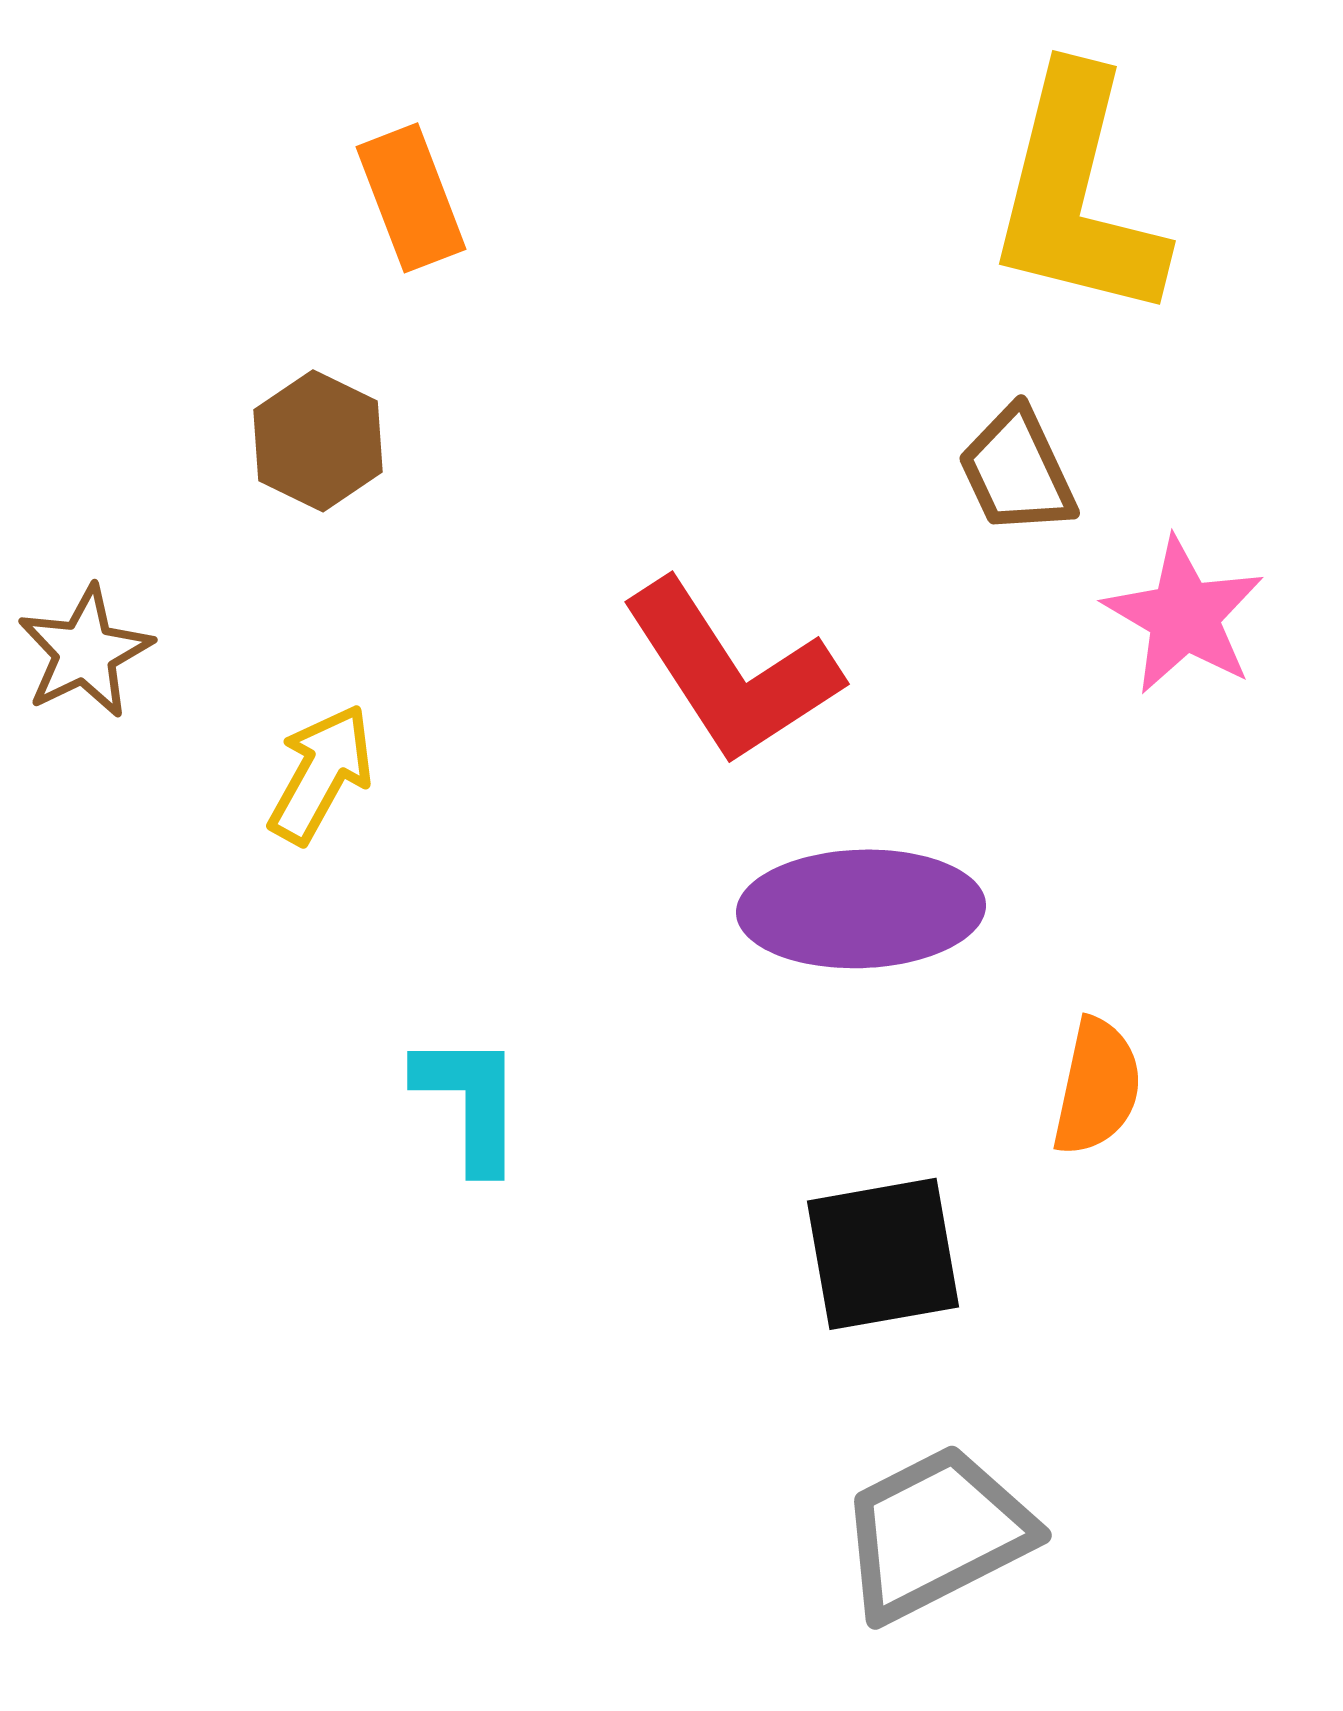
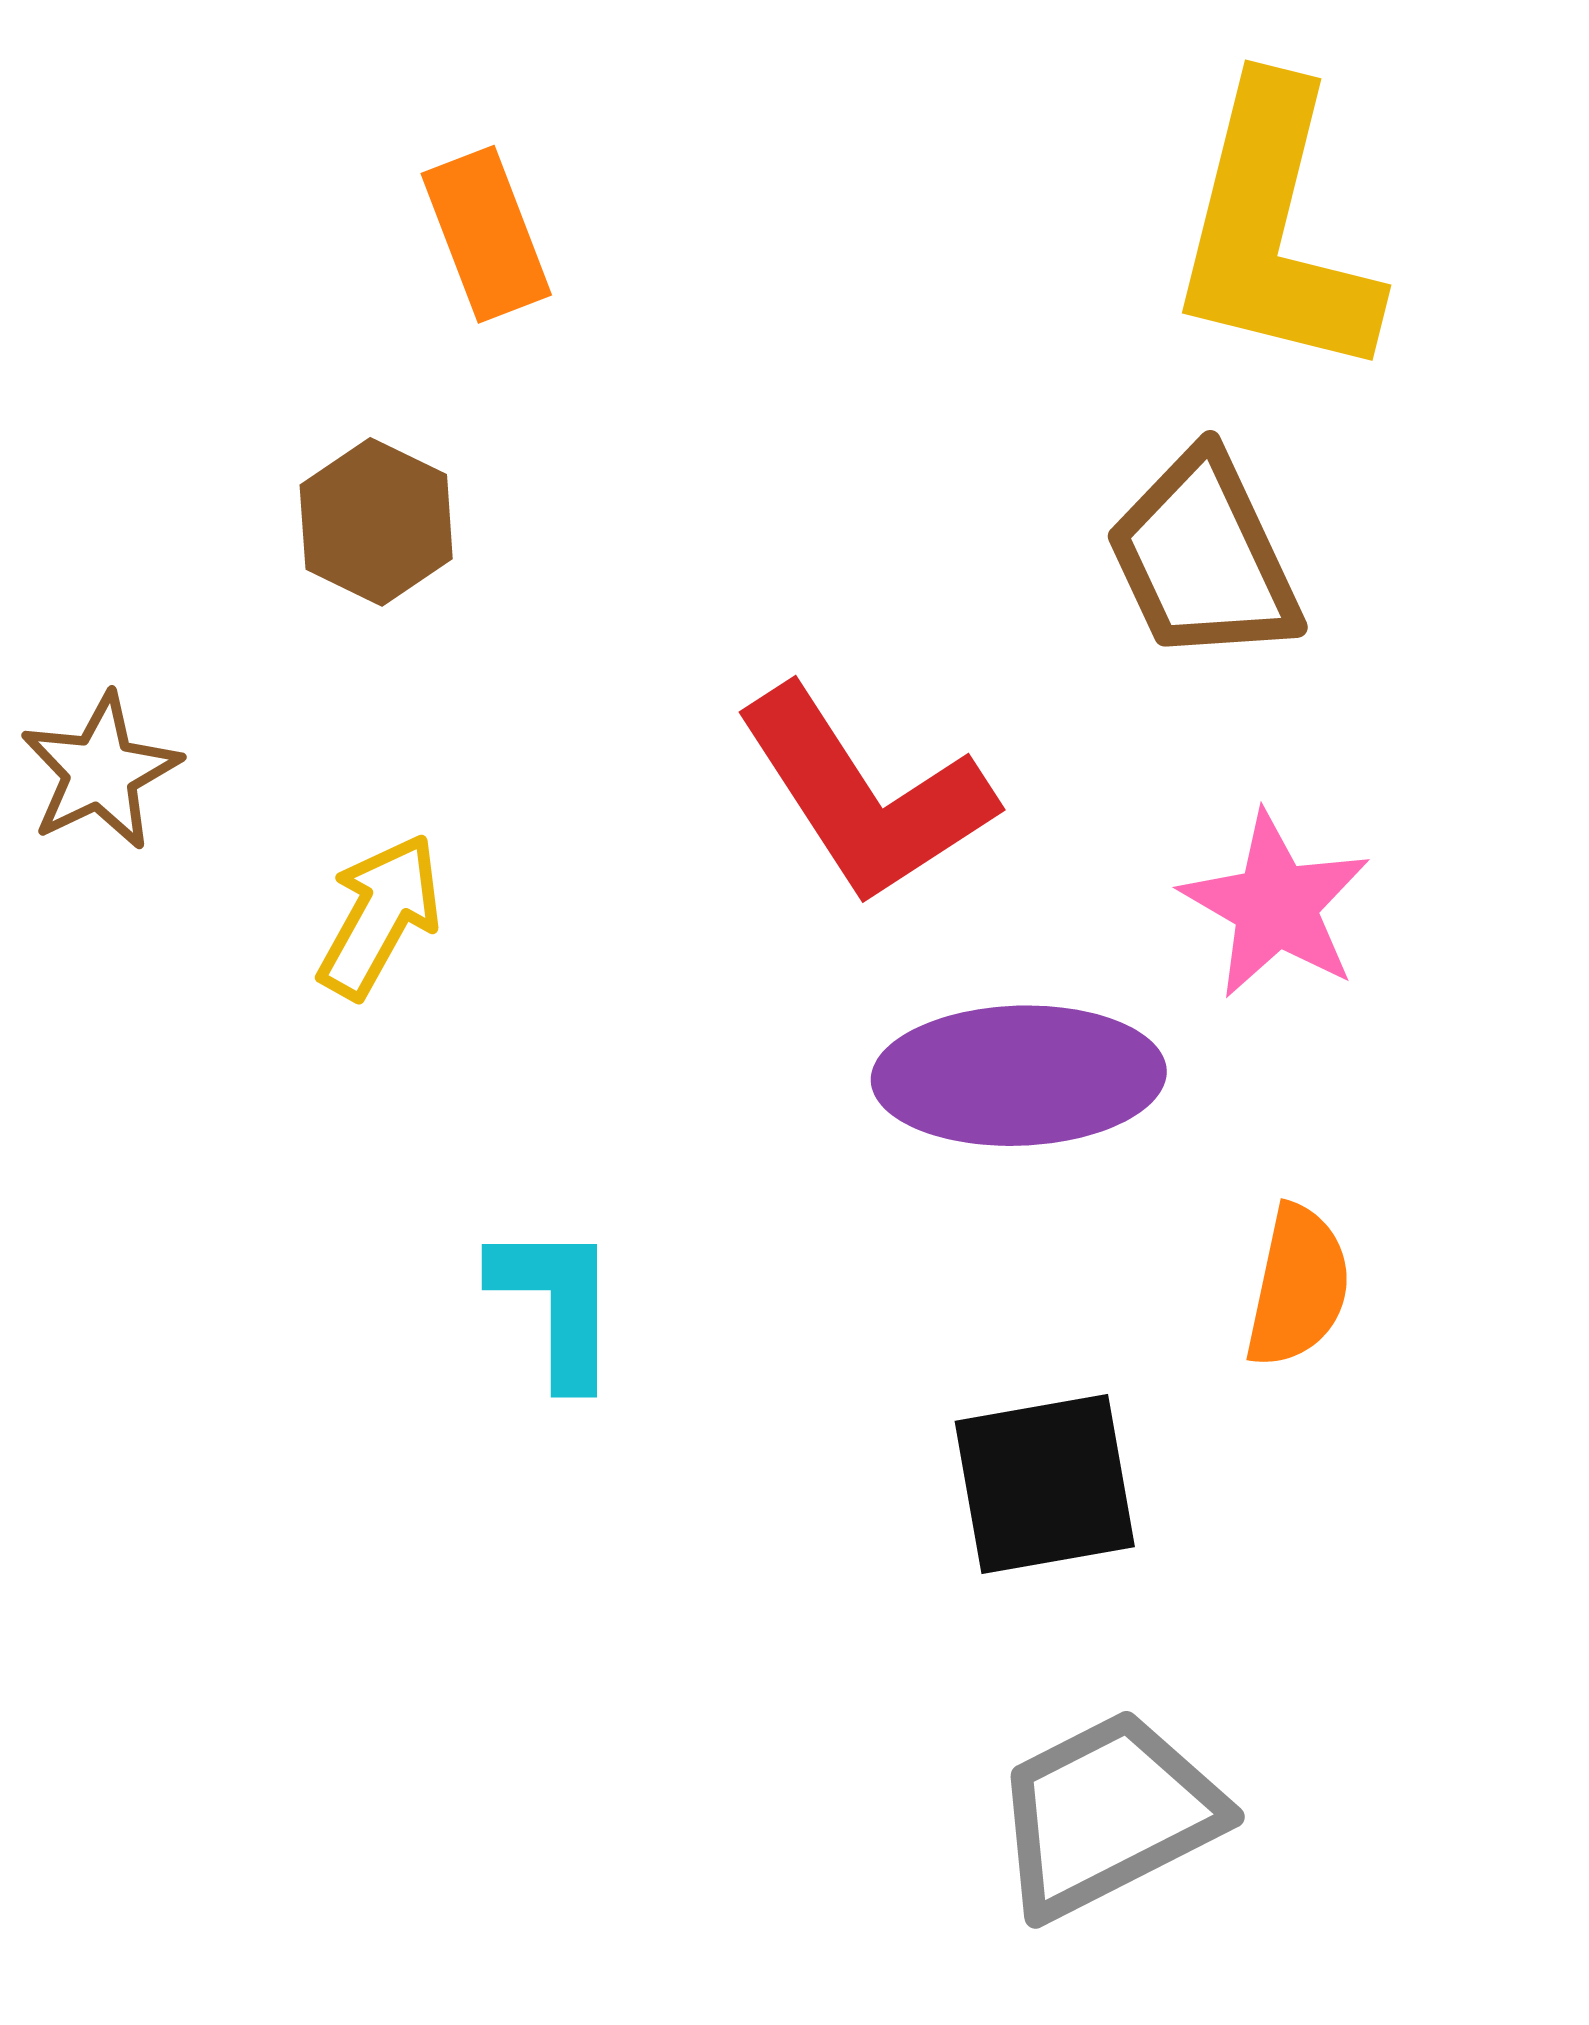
brown trapezoid: (1017, 471) -> (1203, 557), size x1.4
pink star: (1184, 616) -> (1276, 905), moved

